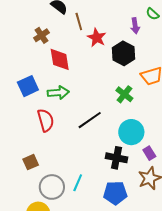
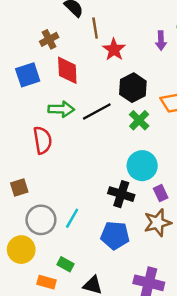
black hexagon: (123, 53) -> (133, 88), moved
blue square: (28, 86) -> (28, 75), moved
black line: (90, 120) -> (97, 112), moved

